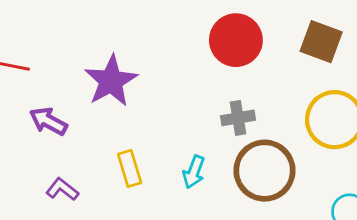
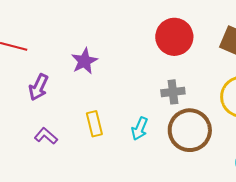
purple star: (111, 81) -> (84, 61), size x0.7
purple arrow: (48, 121) -> (39, 87), turned -96

